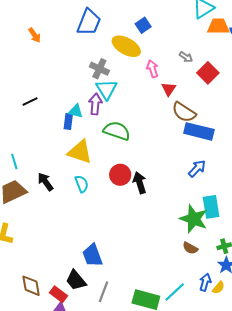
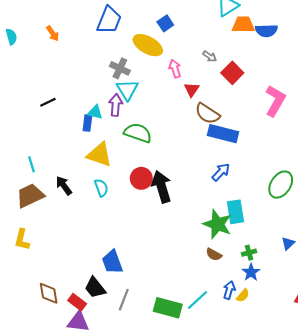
black arrow: (140, 183) -> (161, 187), size x1.4

